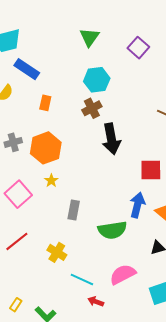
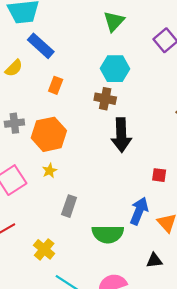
brown cross: (92, 108) -> (105, 99), turned 30
red square: (151, 170) -> (159, 175), size x0.6

